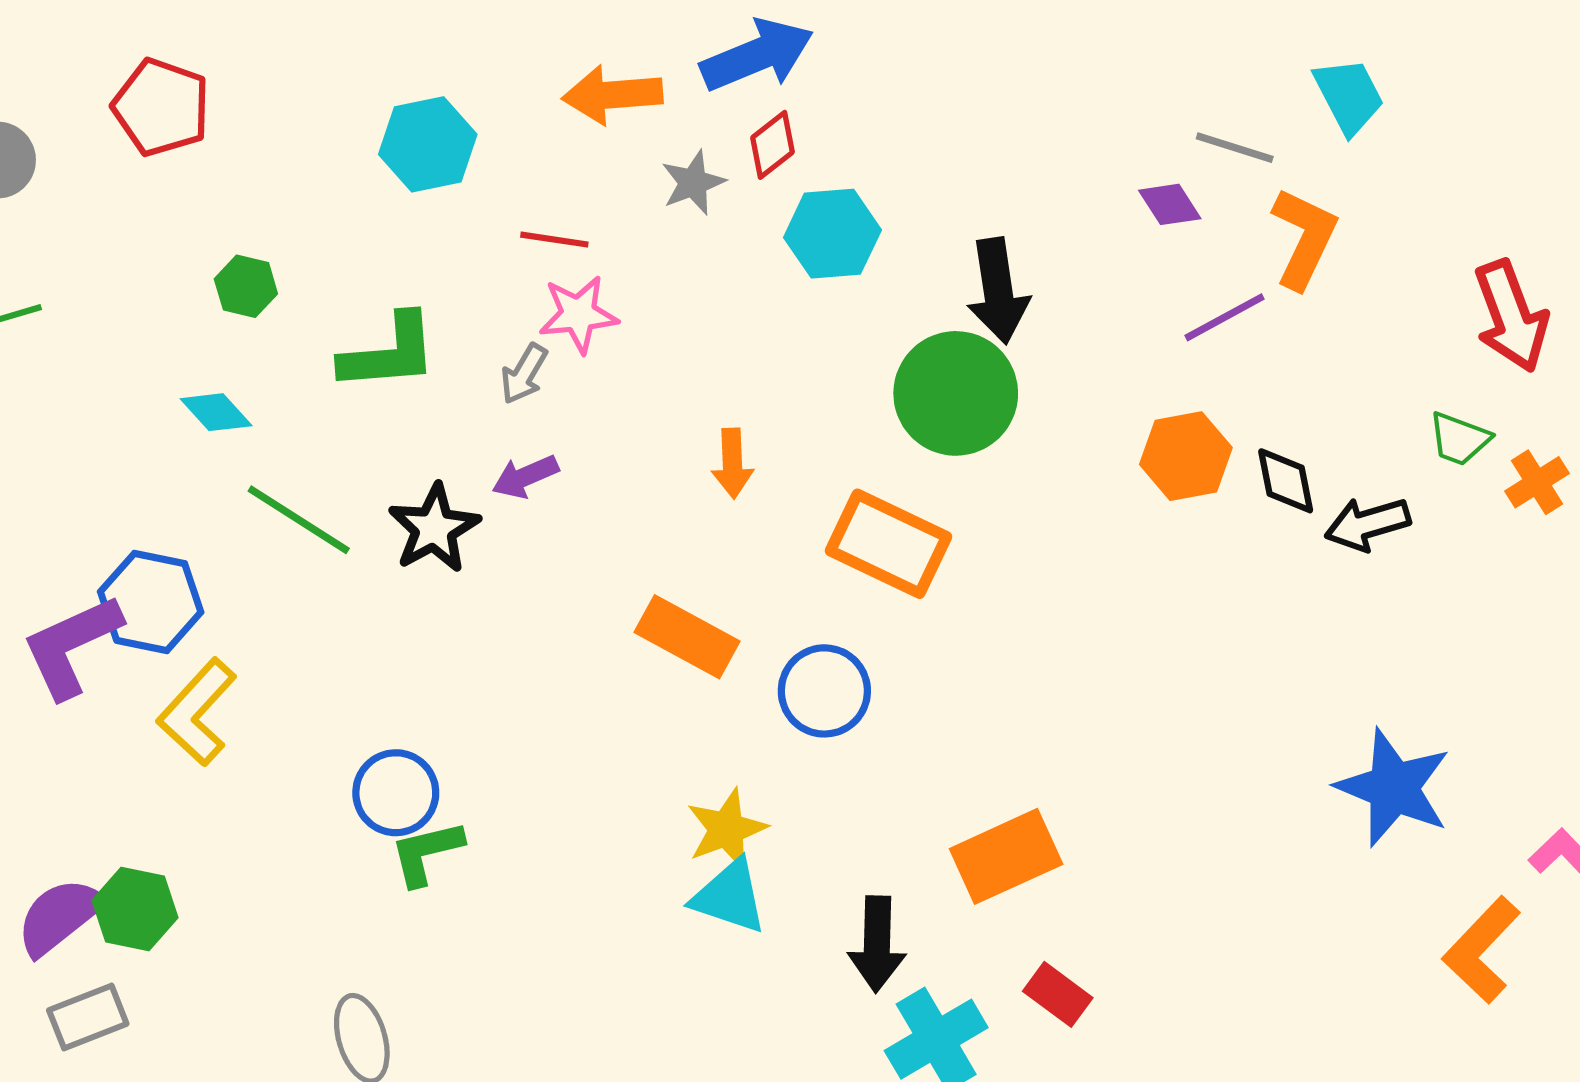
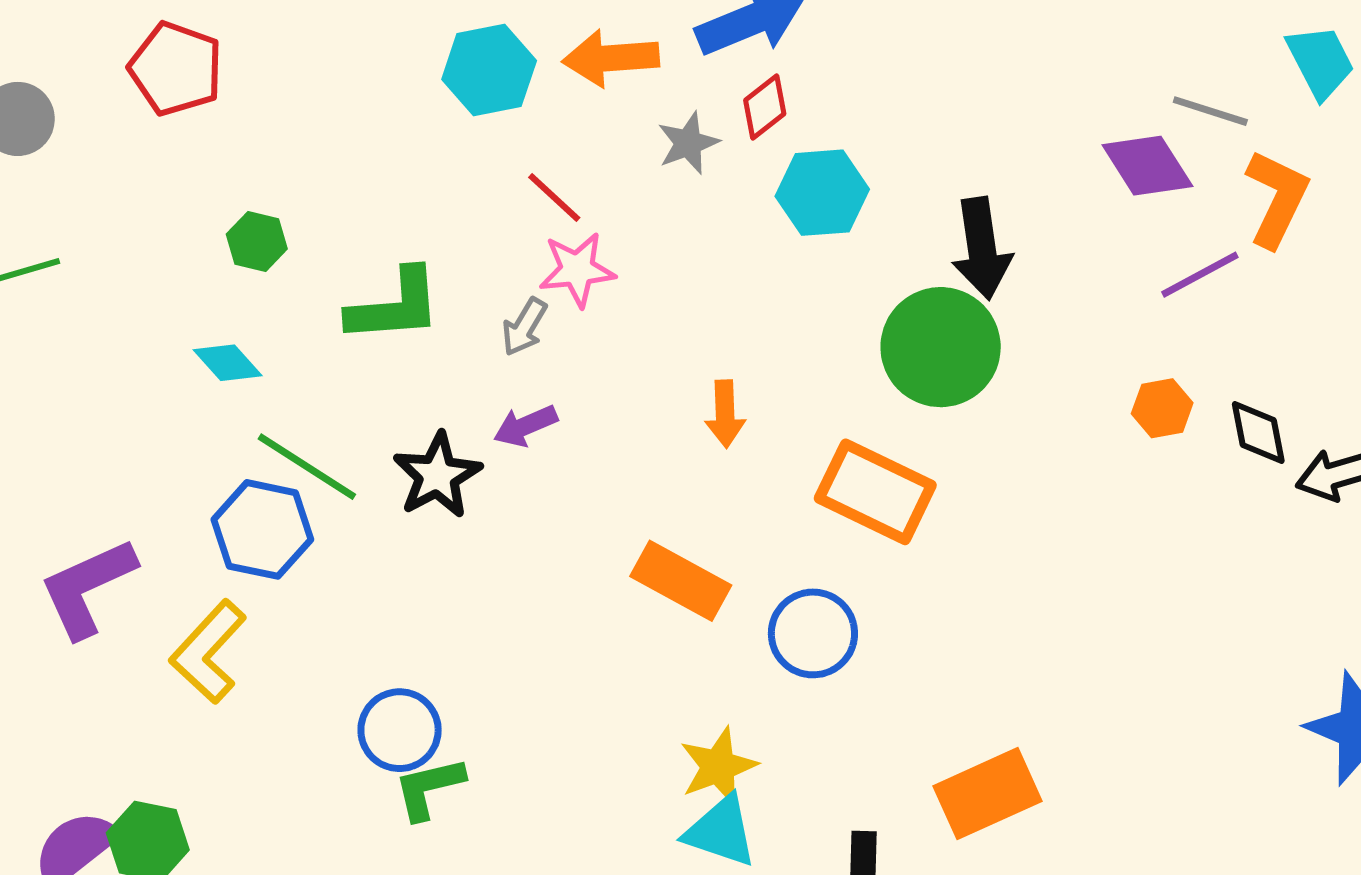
cyan hexagon: (428, 144) -> (489, 70), moved
purple diamond: (1170, 204) -> (1147, 166), size x1.5
red line: (554, 240) -> (554, 198), turned 34
orange hexagon: (1186, 456) -> (1162, 408), size x0.7
blue hexagon: (151, 602) -> (262, 529), moved

